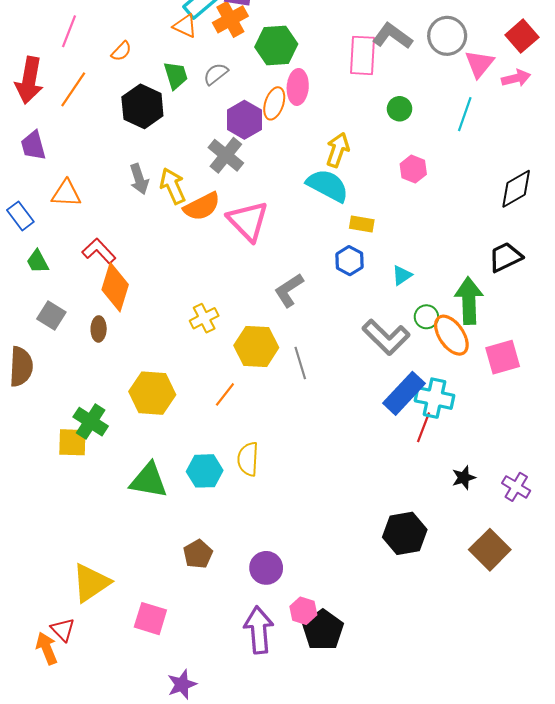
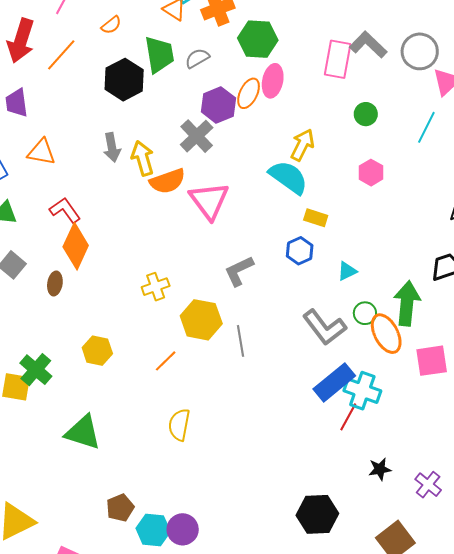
green trapezoid: (176, 75) -> (159, 55), size x1.4
yellow hexagon: (152, 393) -> (97, 351), size x0.7
cyan hexagon: (205, 471) -> (153, 530), moved

